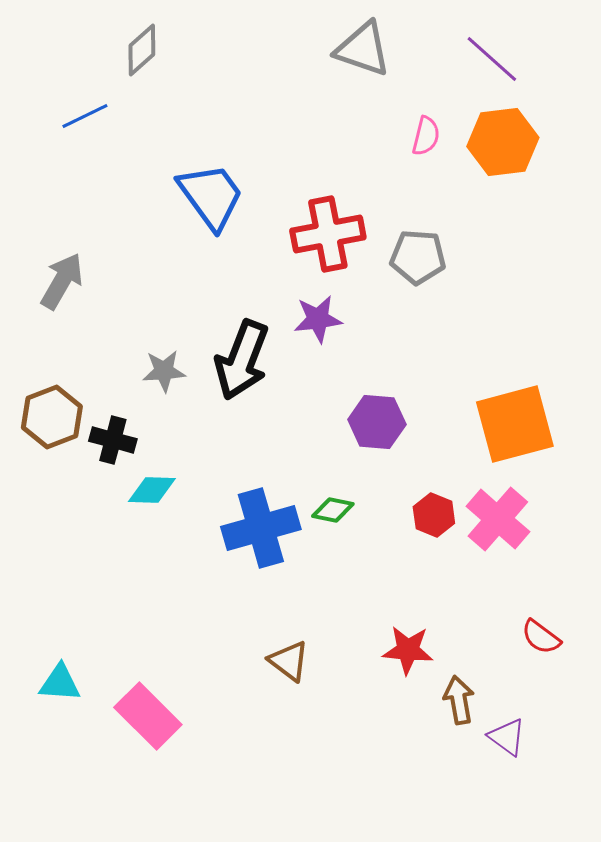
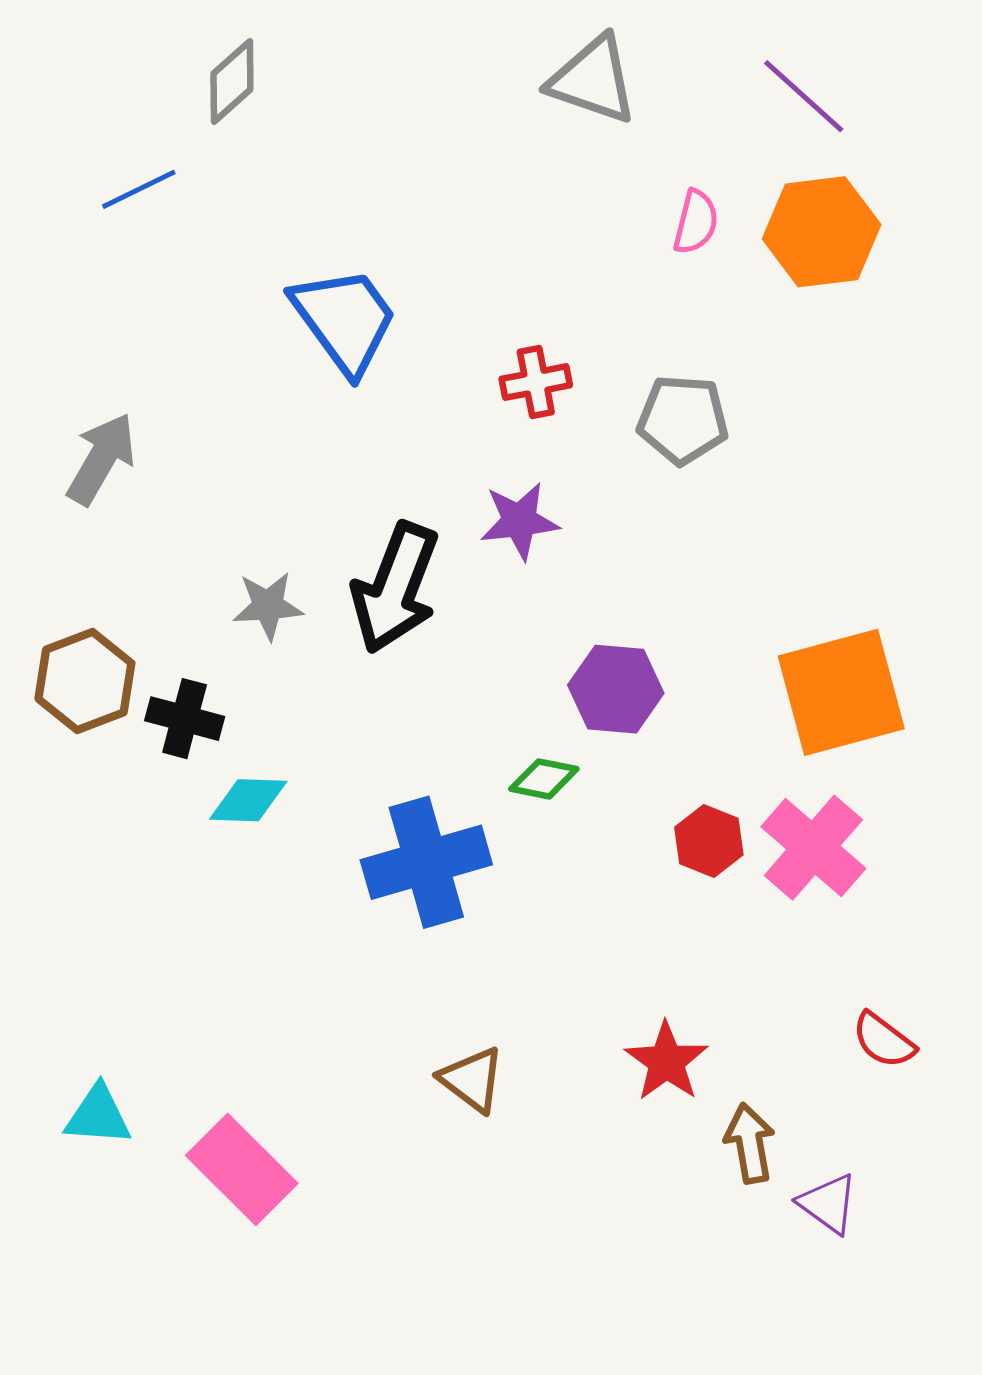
red cross: (328, 234) -> (536, 382), size x0.6
green diamond: (333, 510) -> (544, 779), moved
red star: (408, 650) -> (666, 1062), turned 30

